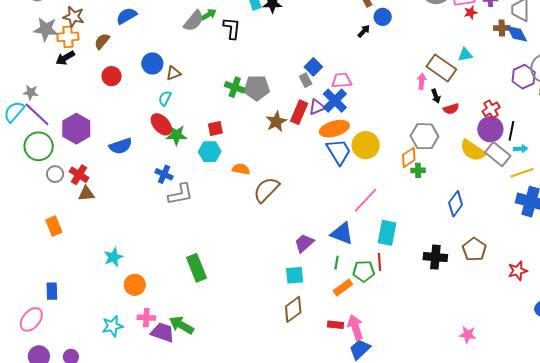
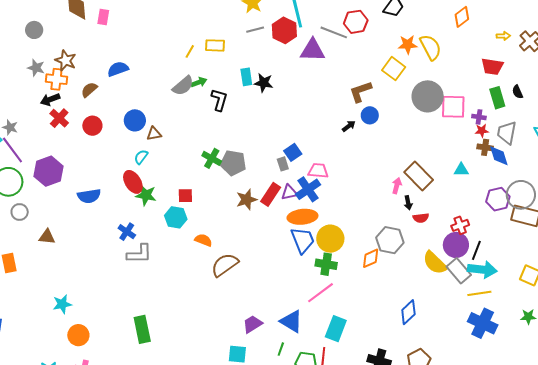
red star: (471, 12) -> (482, 131), moved
gray star: (46, 29) -> (36, 68), size x0.7
cyan triangle: (465, 55) -> (461, 170), moved
cyan arrow: (521, 149) -> (482, 270), size x2.0
green cross: (418, 170) -> (326, 264), moved, size x1.5
red cross: (79, 175) -> (59, 118), moved

